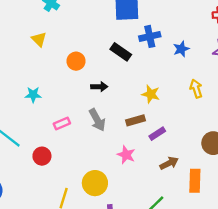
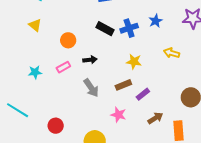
blue cross: (150, 36) -> (129, 28), moved
yellow arrow: (196, 89) -> (172, 53), turned -49
pink rectangle: (62, 123) -> (63, 67), moved
red circle: (42, 156) -> (56, 126), moved

